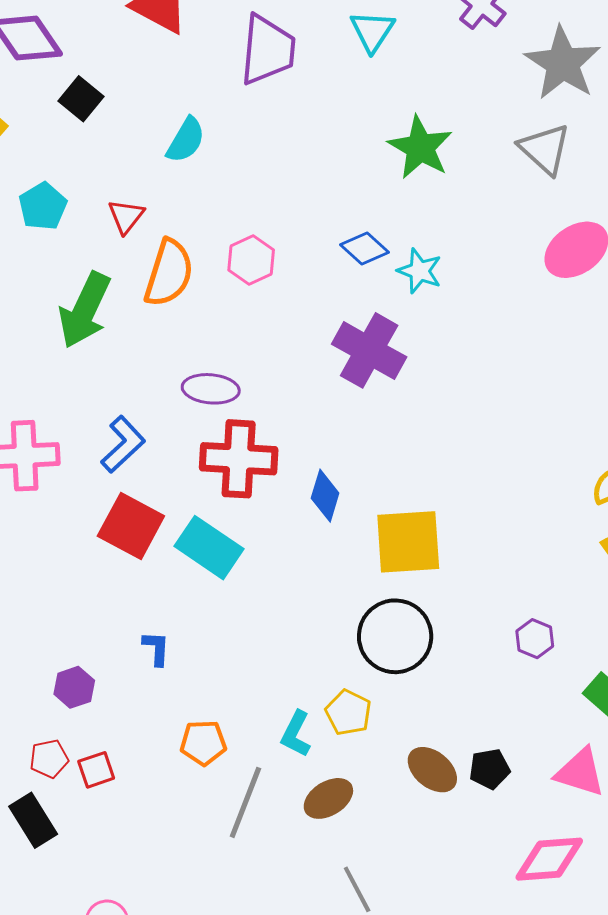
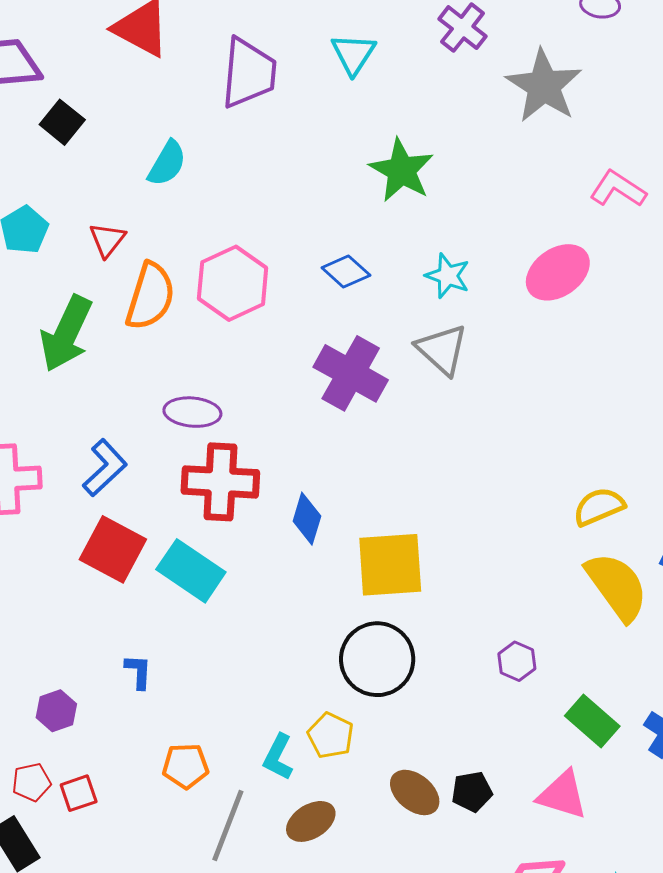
gray triangle: (545, 149) -> (442, 350), moved
pink hexagon: (251, 260) -> (233, 283), size x1.5
cyan star: (420, 271) -> (448, 276), moved

